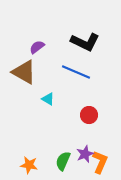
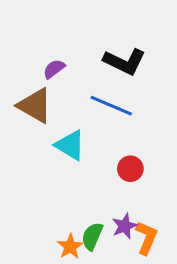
cyan triangle: (48, 99) -> (70, 145), size x1.6
orange star: (29, 165) -> (70, 247), moved, turned 30

